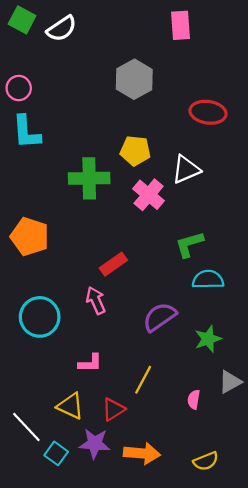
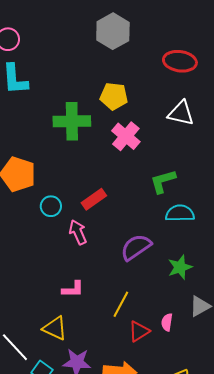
white triangle: (186, 169) -> (181, 113), moved, turned 36
cyan circle: (40, 317) -> (51, 206), moved, size x0.6
red triangle: (113, 409) -> (139, 331), moved

